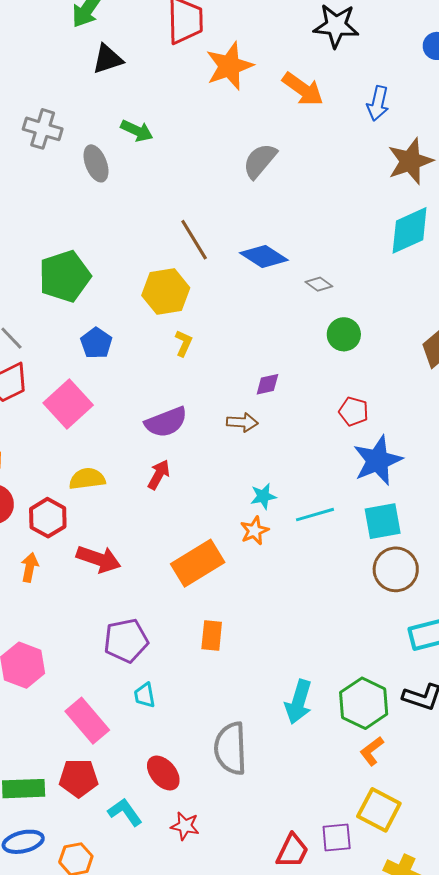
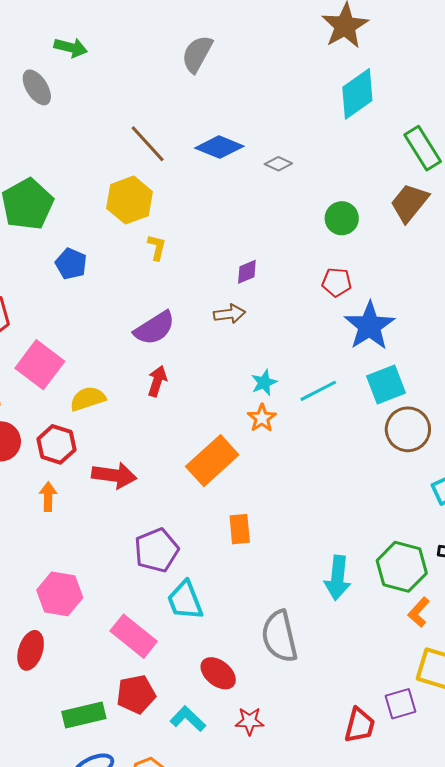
green circle: (344, 334) -> (342, 218), moved
pink square: (68, 404) -> (40, 365), moved
cyan trapezoid: (145, 695) -> (185, 600), size x1.6

